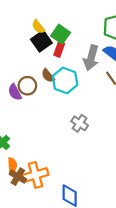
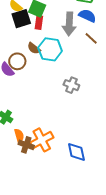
black square: (41, 41) -> (21, 19), turned 30

